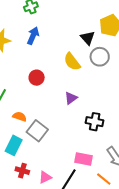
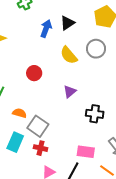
blue arrow: (33, 36) -> (46, 29), moved
black triangle: (88, 38) -> (67, 23), moved, turned 42
red cross: (22, 171) -> (40, 148), moved

